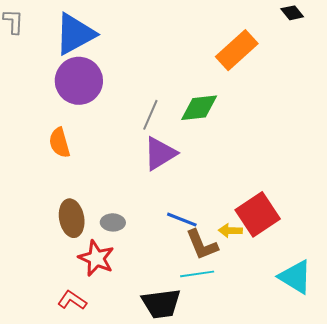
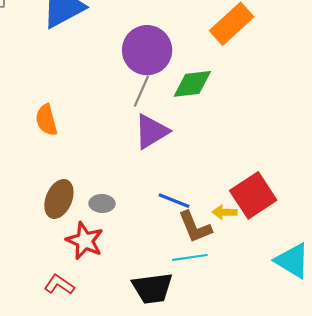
purple circle: (79, 81) -> (147, 50), moved
brown ellipse: (72, 218) -> (59, 199), turned 33

